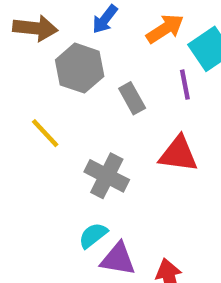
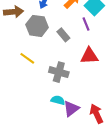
cyan semicircle: (93, 235) -> (58, 100), turned 64
purple triangle: (118, 259) -> (71, 109), turned -36

